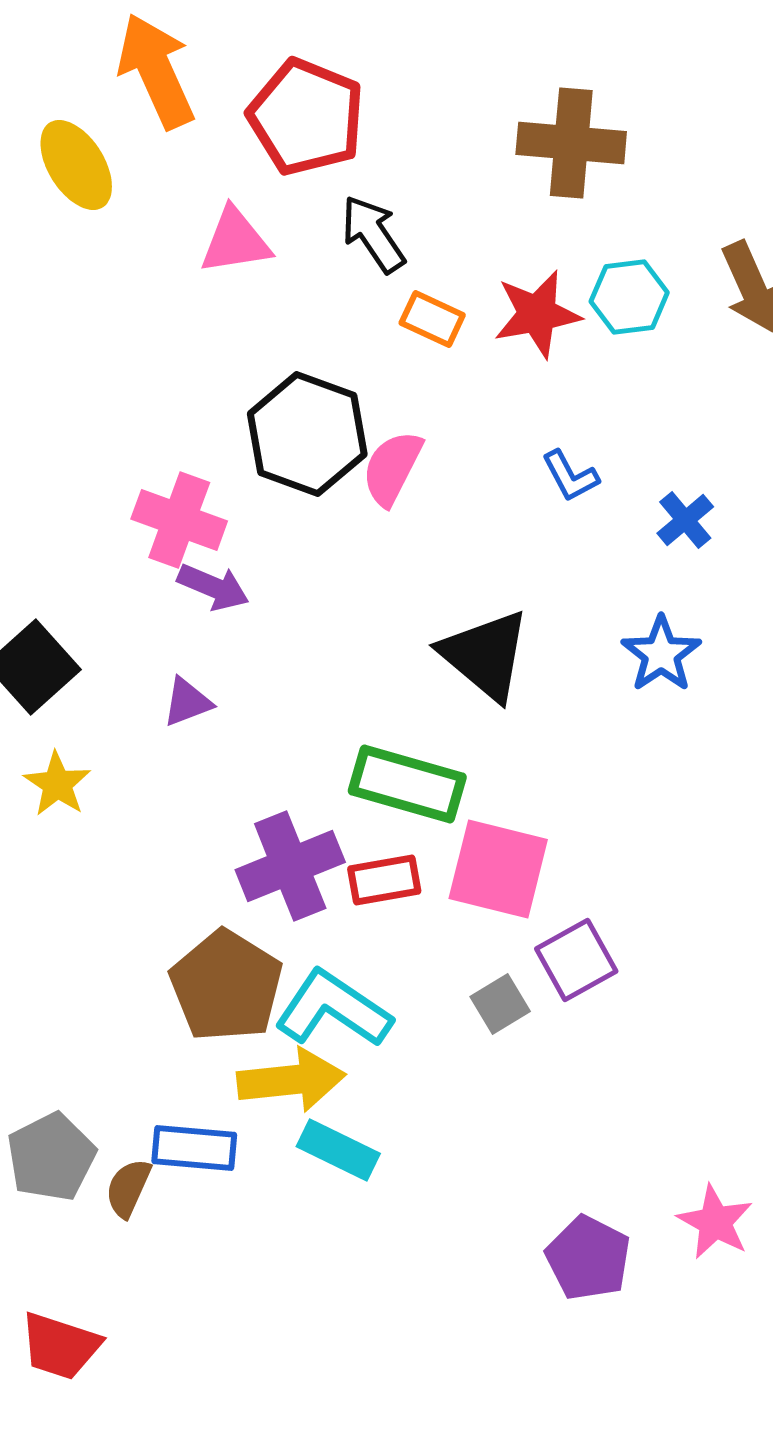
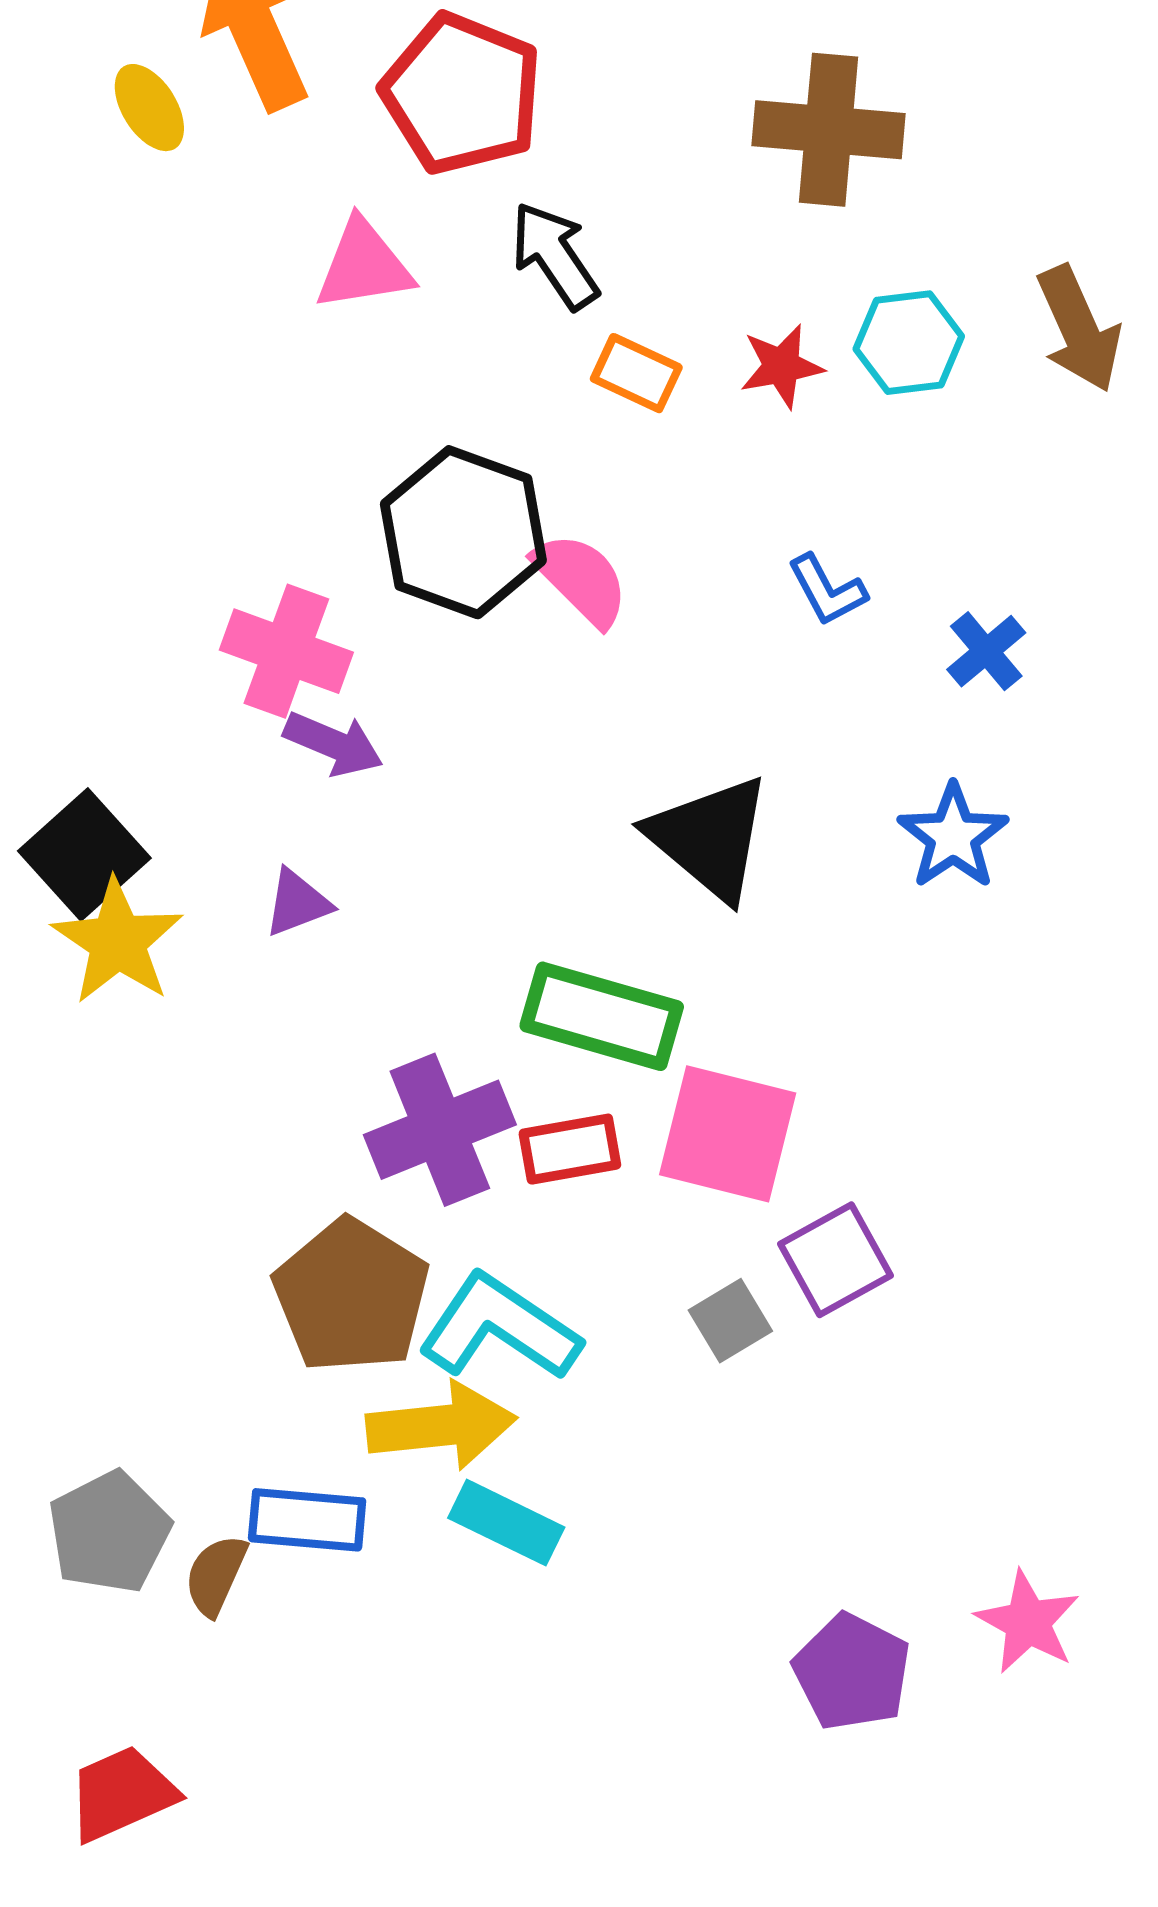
yellow ellipse: (76, 165) -> (149, 108), moved, size x0.7
red star: (537, 314) -> (782, 366), size x0.7
pink semicircle: (392, 468) -> (581, 579), turned 108
yellow star: (57, 784) -> (118, 942), moved, size x1.4
red trapezoid: (60, 1346) -> (122, 1794), turned 138

